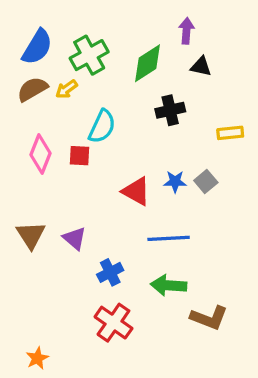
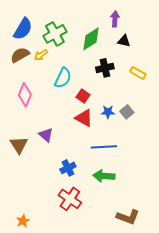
yellow rectangle: (230, 133) -> (138, 73), moved, turned 35
red square: (79, 156) -> (83, 96), moved, turned 32
purple triangle: (75, 238) -> (46, 135), moved
brown L-shape: (209, 318) -> (128, 217), moved

